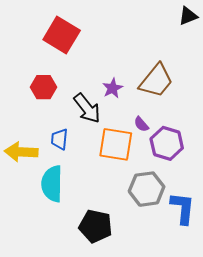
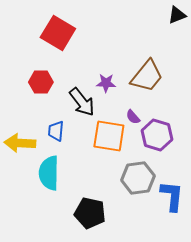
purple star: (113, 88) -> (106, 83), turned 30

